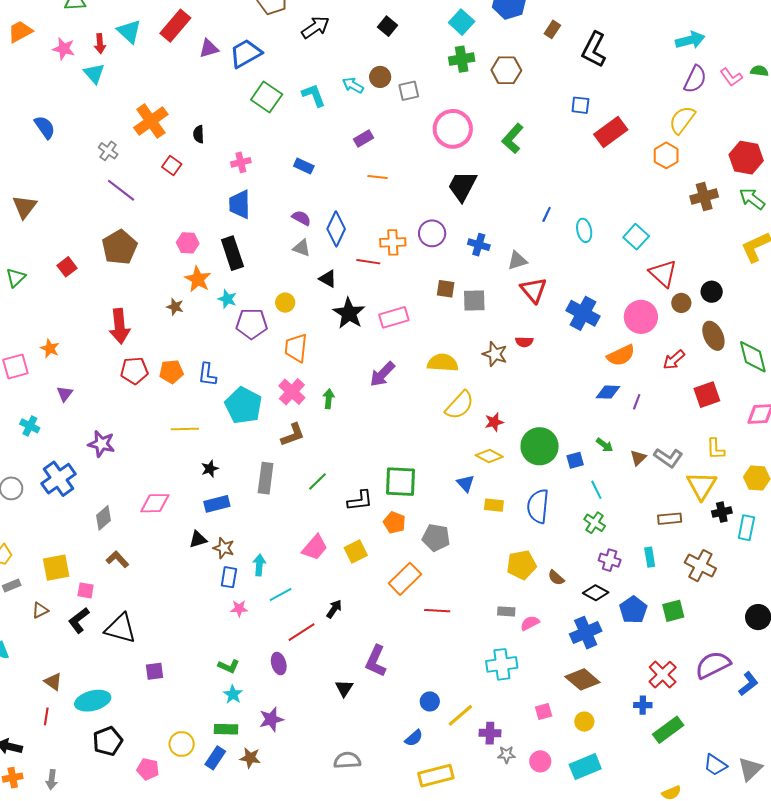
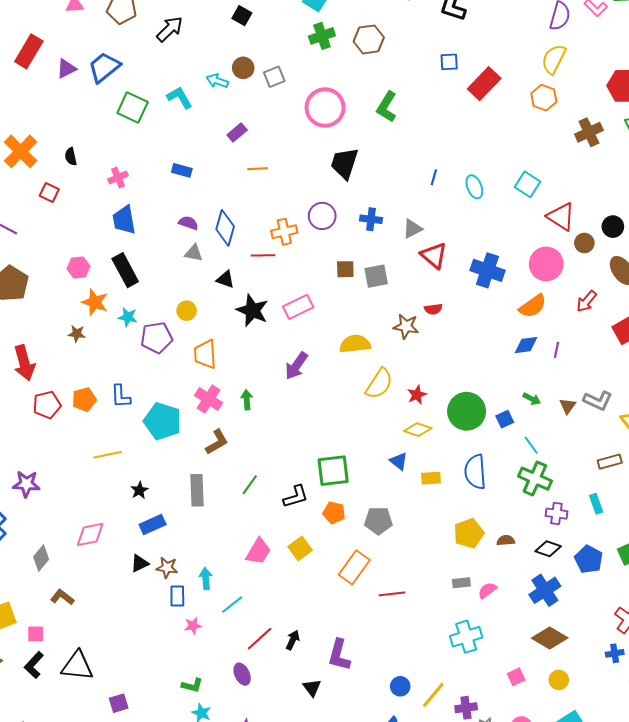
green cross: (595, 523) -> (535, 479), size x1.5
brown semicircle: (556, 578) -> (506, 540), turned 144
black arrow: (334, 609) -> (293, 640), moved

